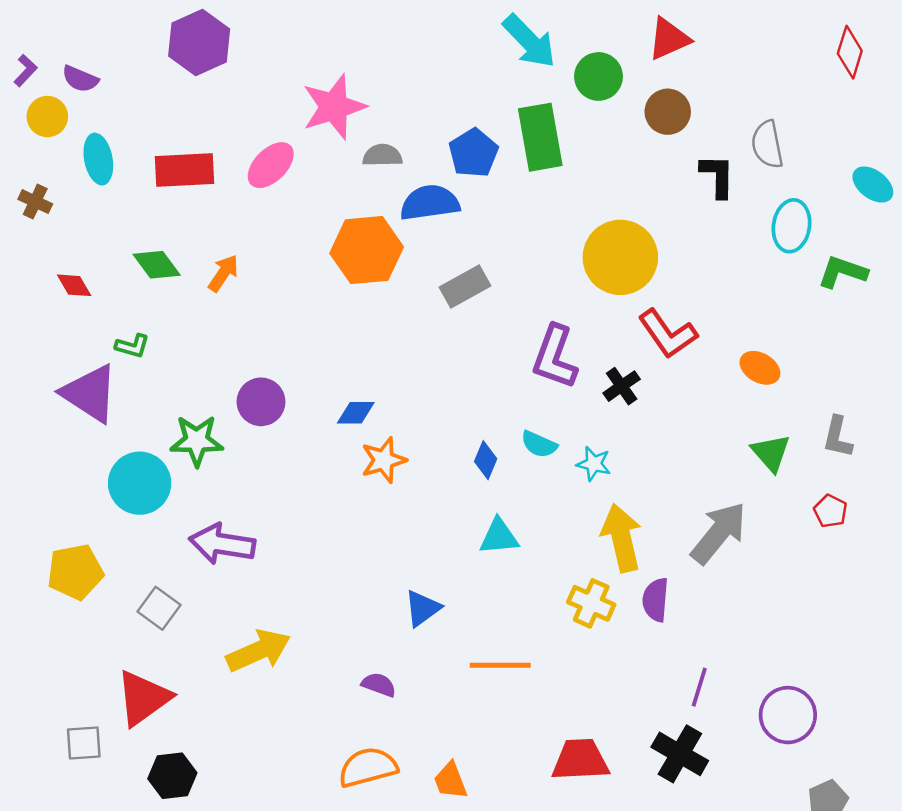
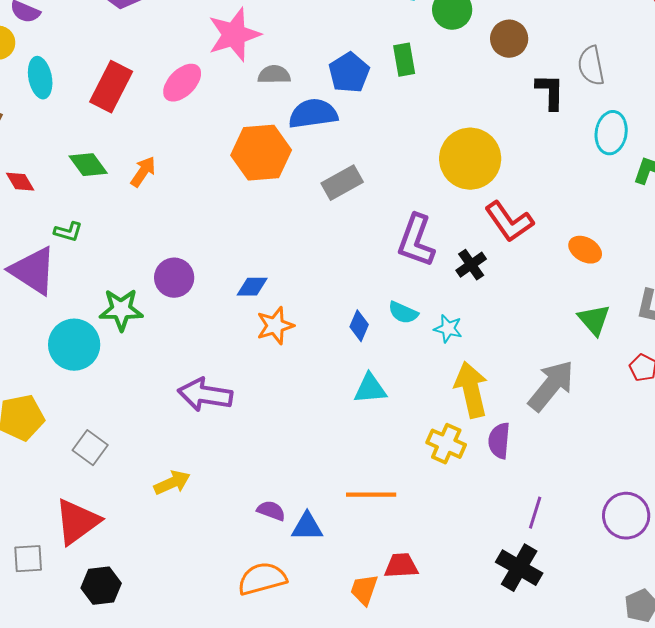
green rectangle: (540, 137) -> (404, 60), size x0.6
red rectangle: (185, 170) -> (111, 87), turned -60
purple arrow: (222, 544) -> (205, 395), moved
blue triangle: (422, 608) -> (307, 527), moved, turned 36
yellow arrow: (259, 651) -> (172, 483), size x0.7
purple circle: (788, 715) -> (626, 516), moved
red trapezoid: (580, 760) -> (401, 566), moved, size x0.7
orange trapezoid: (450, 781) -> (364, 590), moved, turned 40

